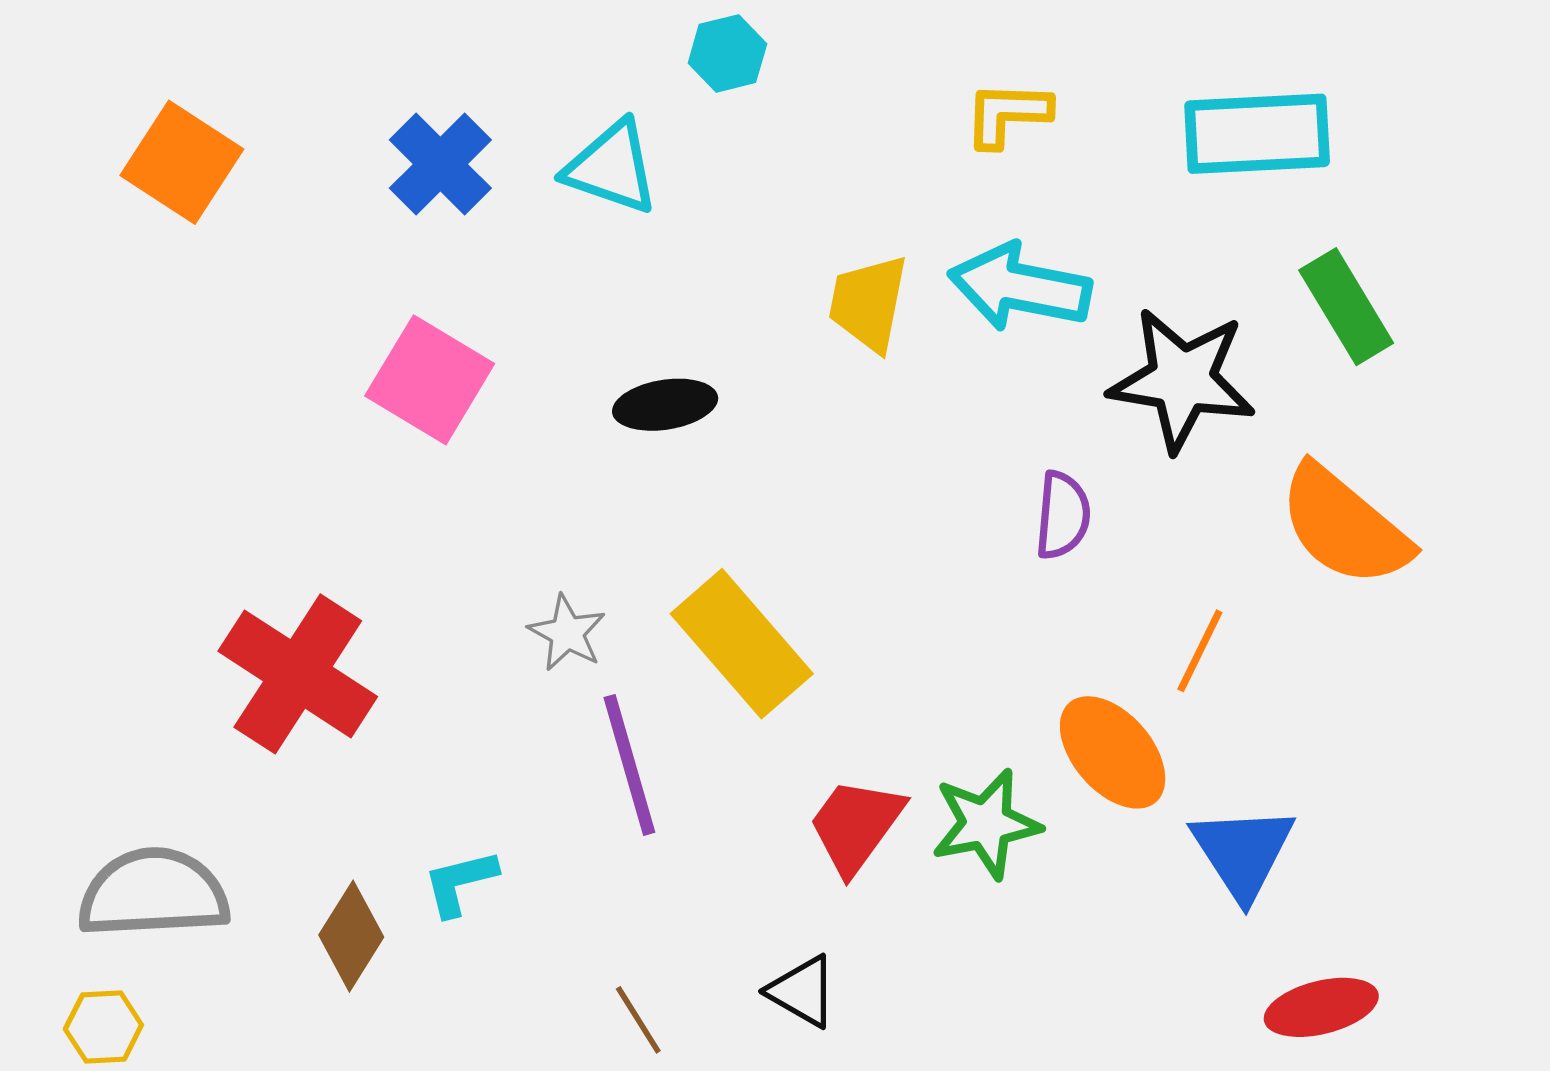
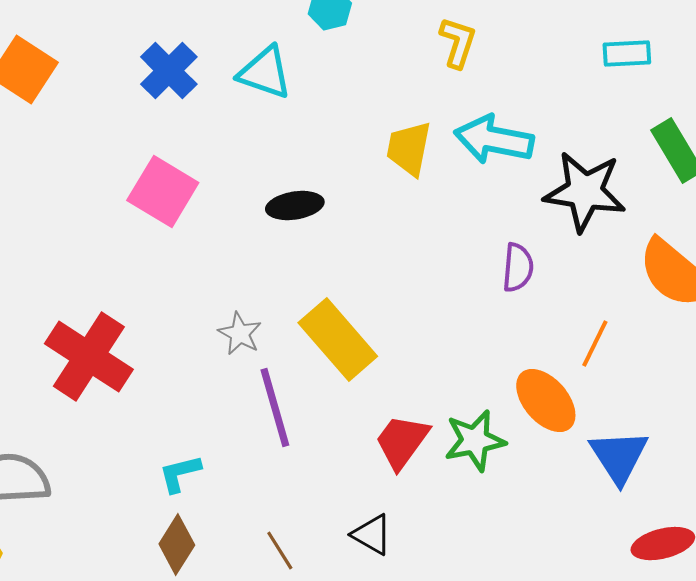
yellow L-shape: (1007, 114) -> (458, 43), moved, turned 106
cyan rectangle: (1257, 134) -> (627, 54), size x0.6
brown diamond: (351, 936) -> (177, 545), moved

